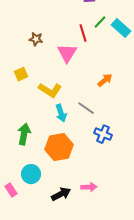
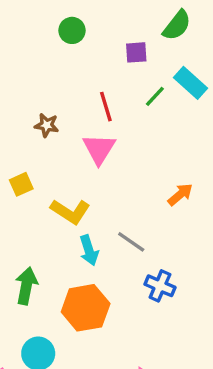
cyan rectangle: (121, 28) -> (190, 83), moved
red line: (83, 33) -> (106, 107), moved
orange arrow: (105, 80) -> (180, 195), moved

